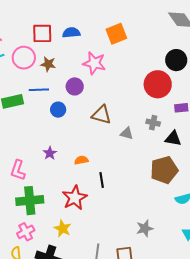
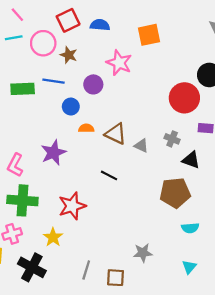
red square: (42, 33) -> (68, 20), turned -35
brown triangle: (102, 115) -> (116, 134), moved
purple star: (50, 153) -> (53, 153), size x1.6
orange semicircle: (81, 160) -> (86, 128), moved
black line: (102, 180) -> (109, 175), moved, turned -63

